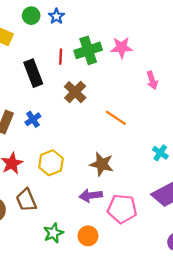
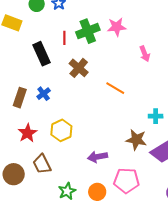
cyan cross: (160, 153) -> (156, 116), turned -32
brown star: (102, 164) -> (136, 140), moved
pink pentagon: (122, 209) -> (126, 181), moved

